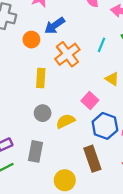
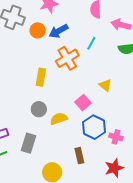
orange circle: (31, 40) -> (38, 30), moved
cyan line: (102, 45) -> (91, 43), moved
brown rectangle: (92, 159) -> (79, 156), size x0.7

